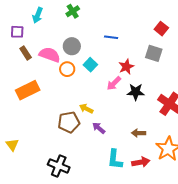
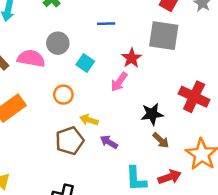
gray square: (154, 53) -> (164, 36), size x1.4
orange circle: (67, 69) -> (63, 95), moved
black star: (136, 92) -> (152, 114), moved
brown arrow: (139, 133) -> (161, 140), turned -128

